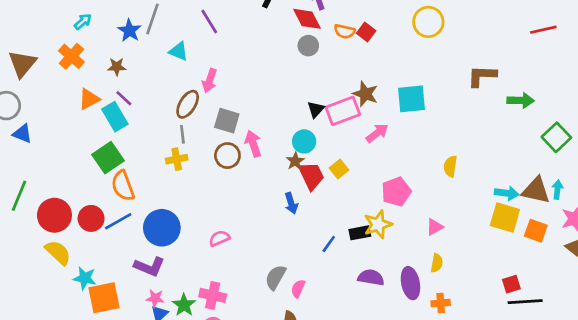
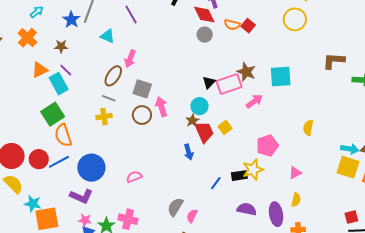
gray line: (182, 134) -> (109, 98), turned -64

